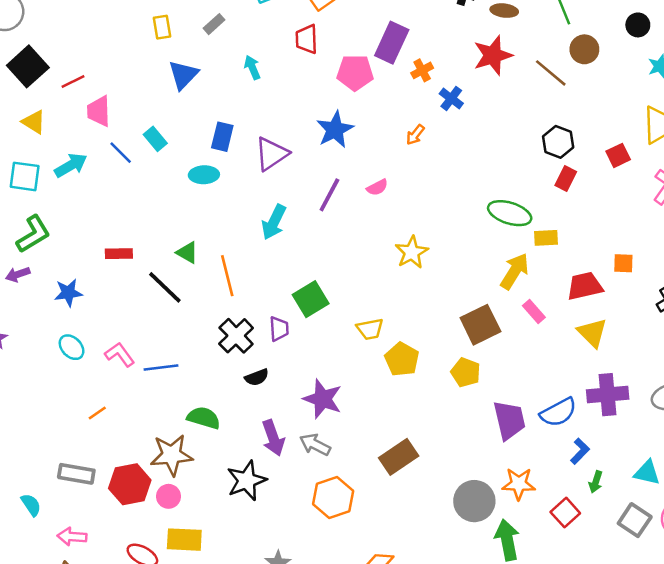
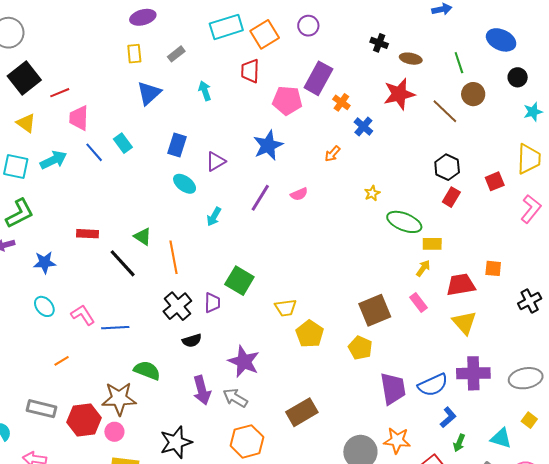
orange cross: (422, 70) -> (341, 102), turned -30
purple triangle: (271, 154) -> (216, 161), size x0.7
cyan ellipse: (204, 175) -> (185, 184), moved, turned 35
cyan arrow: (274, 222) -> (214, 217), size x0.7
yellow star: (412, 252) -> (372, 193), moved, size x0.6
yellow arrow: (515, 271) -> (423, 268), moved, size x0.6
green square: (311, 299) -> (239, 281), turned -32
black star: (247, 481) -> (176, 442), moved

